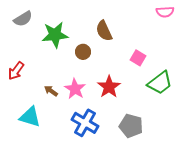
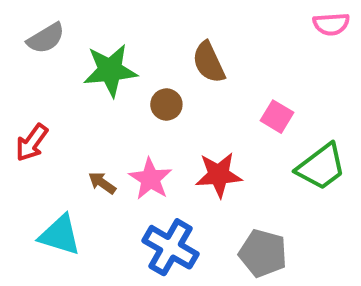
red star: (109, 87) -> (219, 175), turned 30

